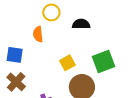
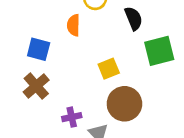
black semicircle: (81, 24) -> (134, 18), turned 60
green square: (103, 61) -> (159, 51), moved

